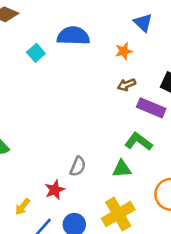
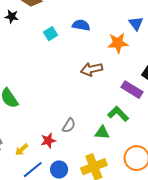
blue semicircle: (73, 36) -> (81, 25), size x0.7
orange star: (124, 51) -> (118, 43), size x1.5
brown arrow: (127, 85) -> (92, 69), moved, size x1.5

